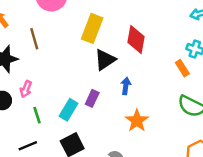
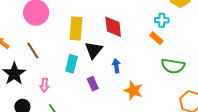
pink arrow: (26, 89) -> (44, 85), moved
purple rectangle: (92, 98) -> (93, 84), turned -32
cyan rectangle: (68, 110) -> (71, 64), moved

